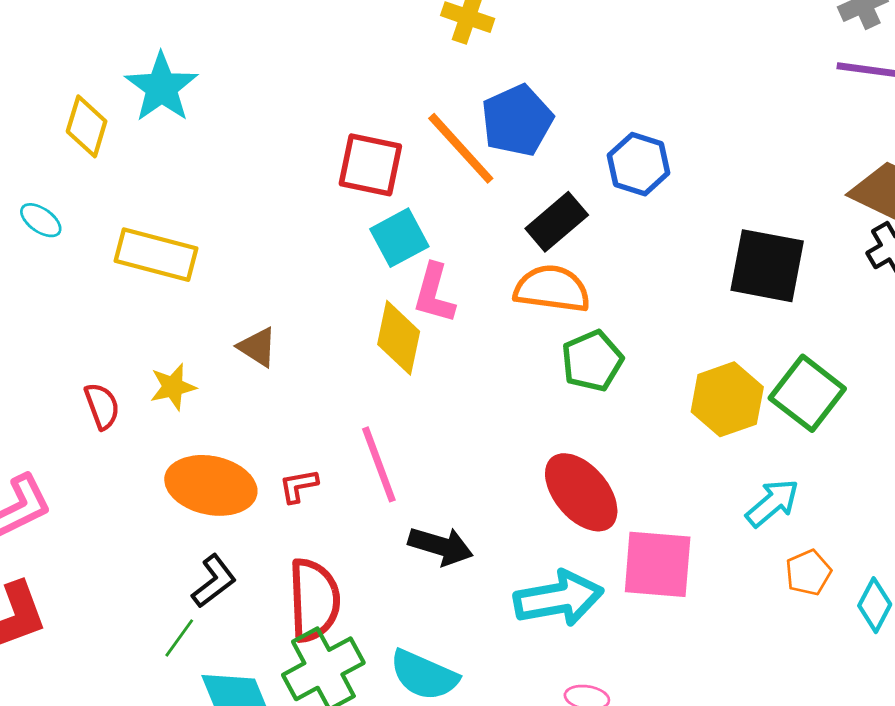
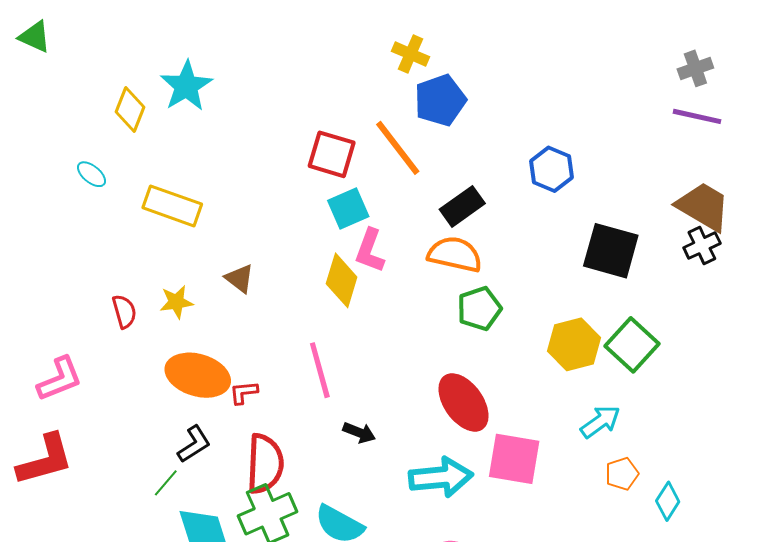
blue pentagon: (517, 120) -> (440, 100), moved
blue hexagon: (639, 164) -> (552, 169), moved
red L-shape: (298, 486) -> (244, 393), moved
black arrow: (441, 546) -> (359, 433), size x0.7

